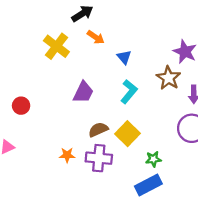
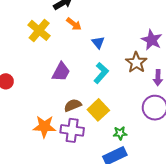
orange star: (67, 155) -> (44, 127), size x1.6

